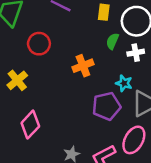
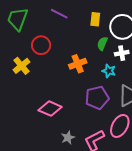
yellow cross: (17, 80) -> (21, 66), moved
cyan star: (124, 83) -> (109, 71), moved
pink diamond: (30, 125) -> (50, 109), moved, turned 70

